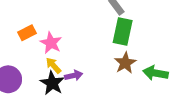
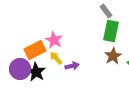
orange rectangle: (27, 33) -> (35, 50), moved, size x1.5
black star: (52, 83) -> (36, 72), moved

